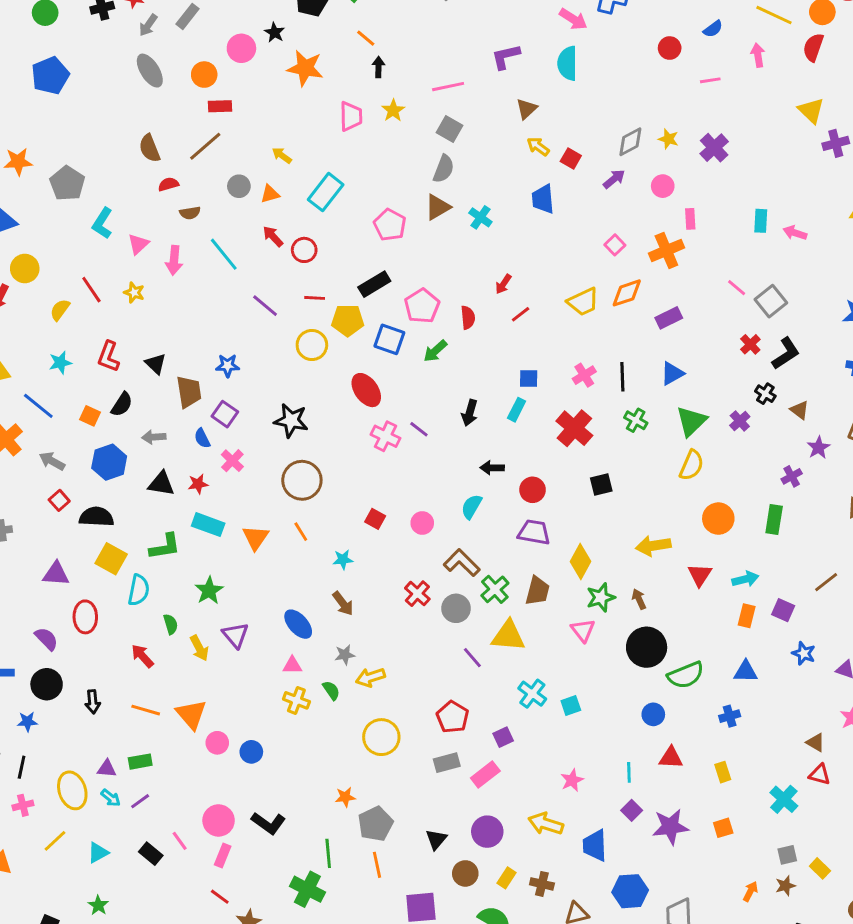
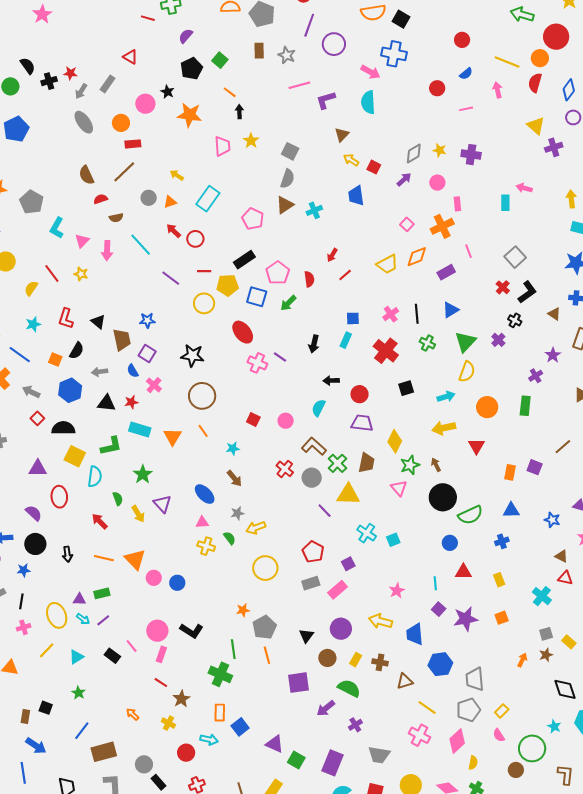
pink line: (448, 87) -> (299, 85), moved
purple cross: (714, 148) -> (471, 155), turned -36
cyan cross: (480, 217) -> (314, 210), turned 35
pink arrow: (795, 233) -> (524, 188), moved
pink line: (737, 288) -> (468, 251), moved, turned 32
brown triangle: (800, 410) -> (554, 314), moved
cyan arrow: (745, 579) -> (446, 397), moved
blue star: (804, 653) -> (552, 520), moved

